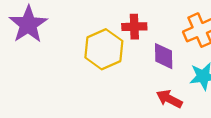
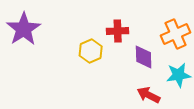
yellow hexagon: (104, 49) -> (91, 51), size x0.7

